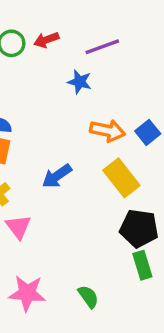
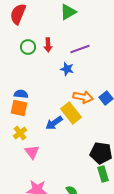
red arrow: (46, 40) -> (48, 45), turned -72
yellow rectangle: (121, 178) -> (71, 113), moved

